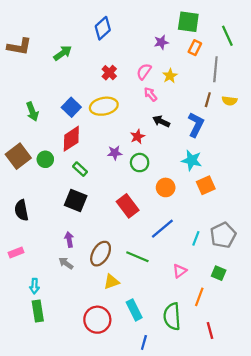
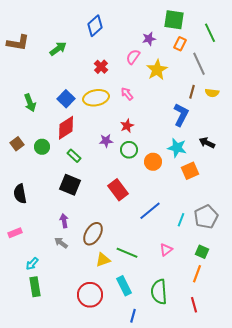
gray line: (215, 69) -> (199, 64), turned -30
pink semicircle: (144, 72) -> (133, 57), moved
yellow star: (170, 76) -> (157, 70), size x1.5
pink arrow: (150, 94) -> (127, 94), moved
black arrow: (161, 121) -> (207, 143), moved
brown square: (18, 156) -> (17, 144), size x0.6
orange circle: (166, 187) -> (153, 162), moved
green line: (137, 257) -> (127, 253), moved
cyan arrow: (34, 286) -> (32, 264), turned 40
orange line: (199, 297) -> (197, 274), moved

